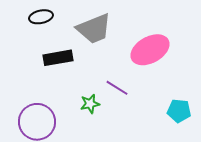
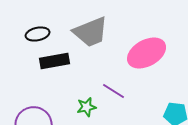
black ellipse: (41, 17) -> (38, 34), moved

